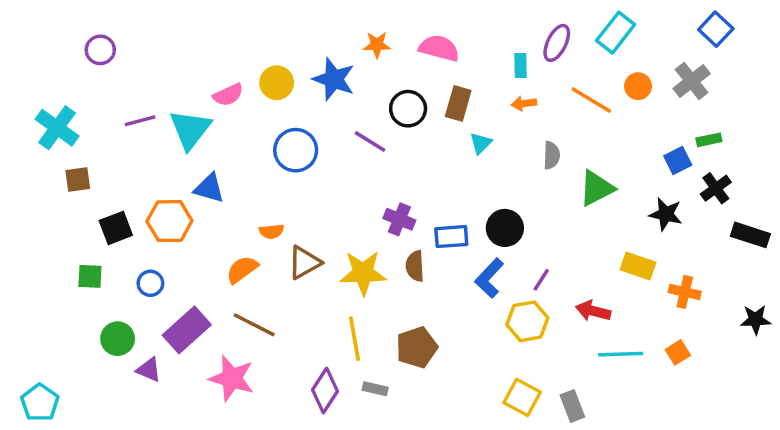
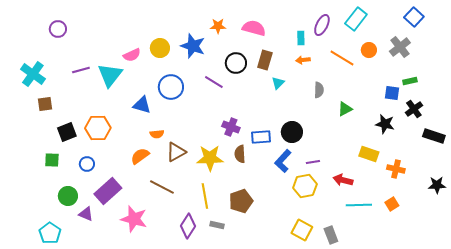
blue square: (678, 161) -> (392, 93), turned 35
blue triangle: (209, 188) -> (142, 105), moved
green triangle: (597, 188) -> (345, 109), size x0.7
purple line: (541, 280) -> (313, 162), turned 48
brown line: (254, 325) -> (162, 187), moved
cyan pentagon: (40, 403) -> (50, 233), moved

